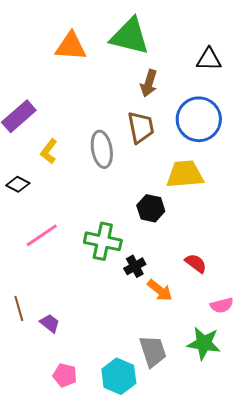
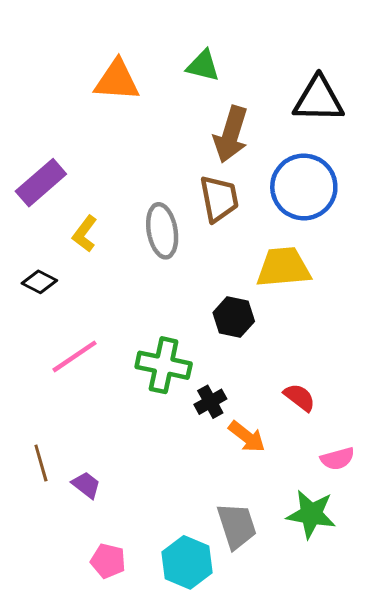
green triangle: (130, 36) -> (203, 66), size x0.6
black triangle: (209, 59) -> (318, 99), size x1.4
brown arrow: (149, 83) -> (231, 134), size x1.4

